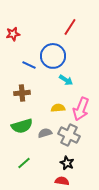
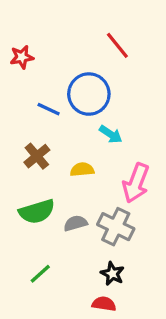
red line: (70, 27) -> (117, 45), turned -72
brown cross: (22, 93) -> (37, 156), turned -35
yellow semicircle: (58, 108) -> (82, 170), moved

